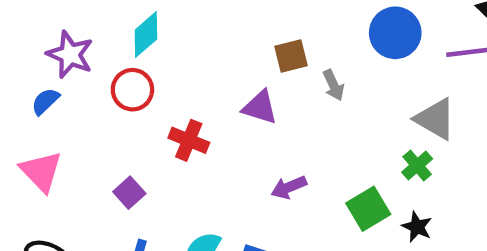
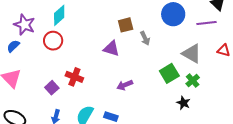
red cross: (189, 140) -> (74, 77), moved
green cross: (417, 166) -> (193, 81), moved
green square: (368, 209) -> (169, 73), moved

